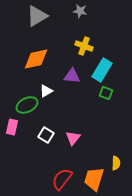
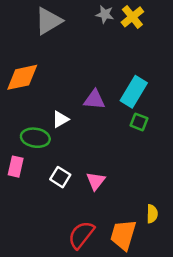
yellow cross: (84, 46) -> (132, 17), moved, turned 30
orange diamond: (36, 59) -> (22, 77), moved
green ellipse: (27, 105) -> (35, 138), turned 35

